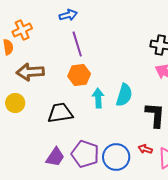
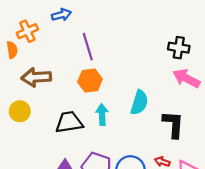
blue arrow: (68, 15) -> (61, 15), moved
cyan arrow: (98, 98) -> (102, 115), moved

